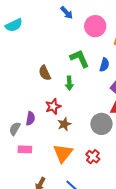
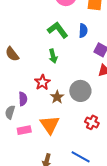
brown semicircle: (45, 73) -> (12, 54), moved
gray circle: (101, 124) -> (80, 91), moved
orange triangle: (63, 153) -> (50, 125), moved

